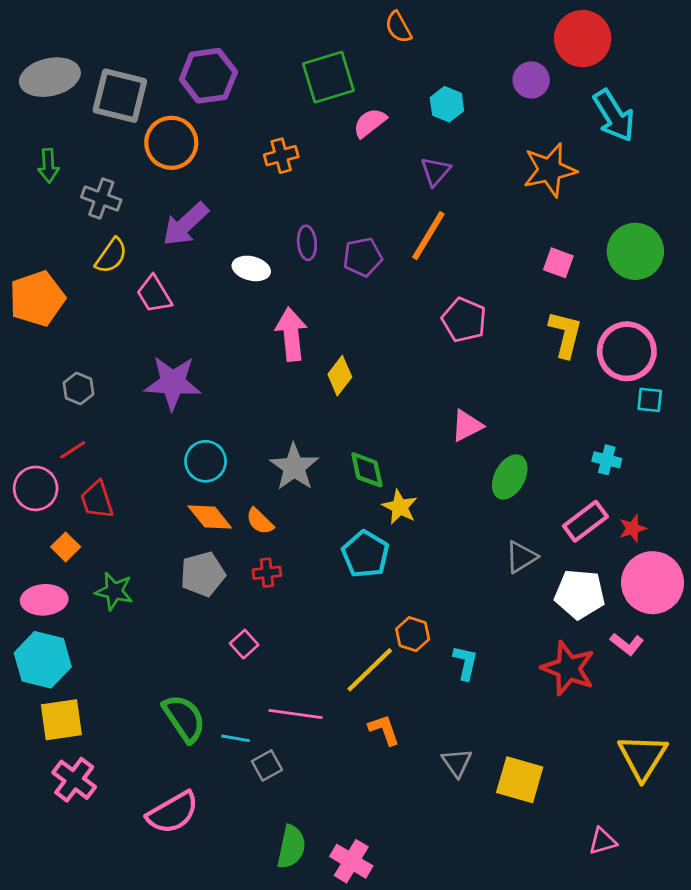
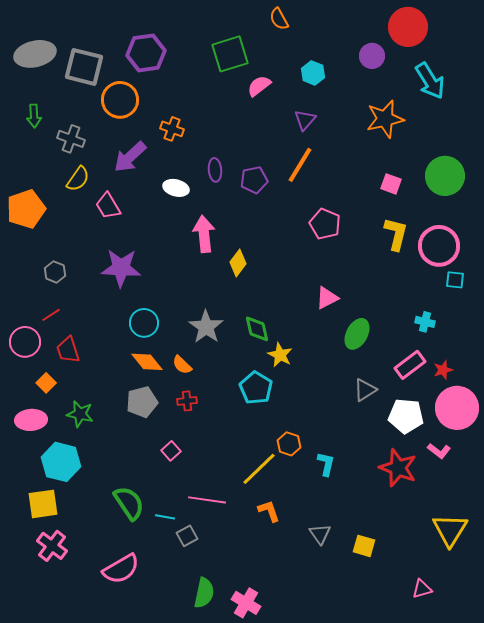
orange cross: (281, 156) -> (172, 129), moved, turned 35
cyan hexagon: (43, 660) -> (61, 462), moved
yellow square: (520, 780) -> (364, 546), size x0.7

